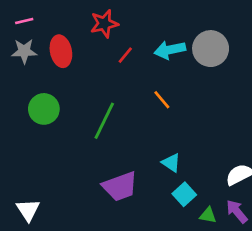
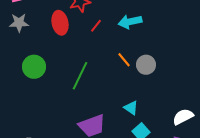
gray circle: (211, 49) -> (146, 65), moved, size x0.7
red ellipse: (61, 51) -> (60, 23), moved

